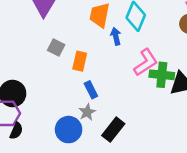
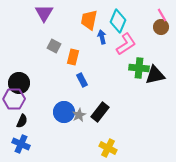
pink L-shape: (146, 62) -> (126, 44), moved
gray star: (87, 112) -> (79, 115), moved
black semicircle: (16, 131) -> (22, 121), moved

